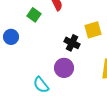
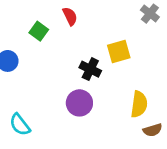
cyan semicircle: (41, 85) -> (20, 125), moved

